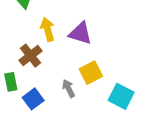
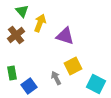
yellow arrow: (48, 29) -> (40, 23), moved, turned 36
brown cross: (30, 56) -> (16, 35), moved

